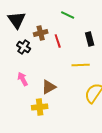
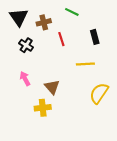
brown cross: (41, 33) -> (44, 22), moved
brown triangle: (49, 87) -> (52, 87), turned -42

